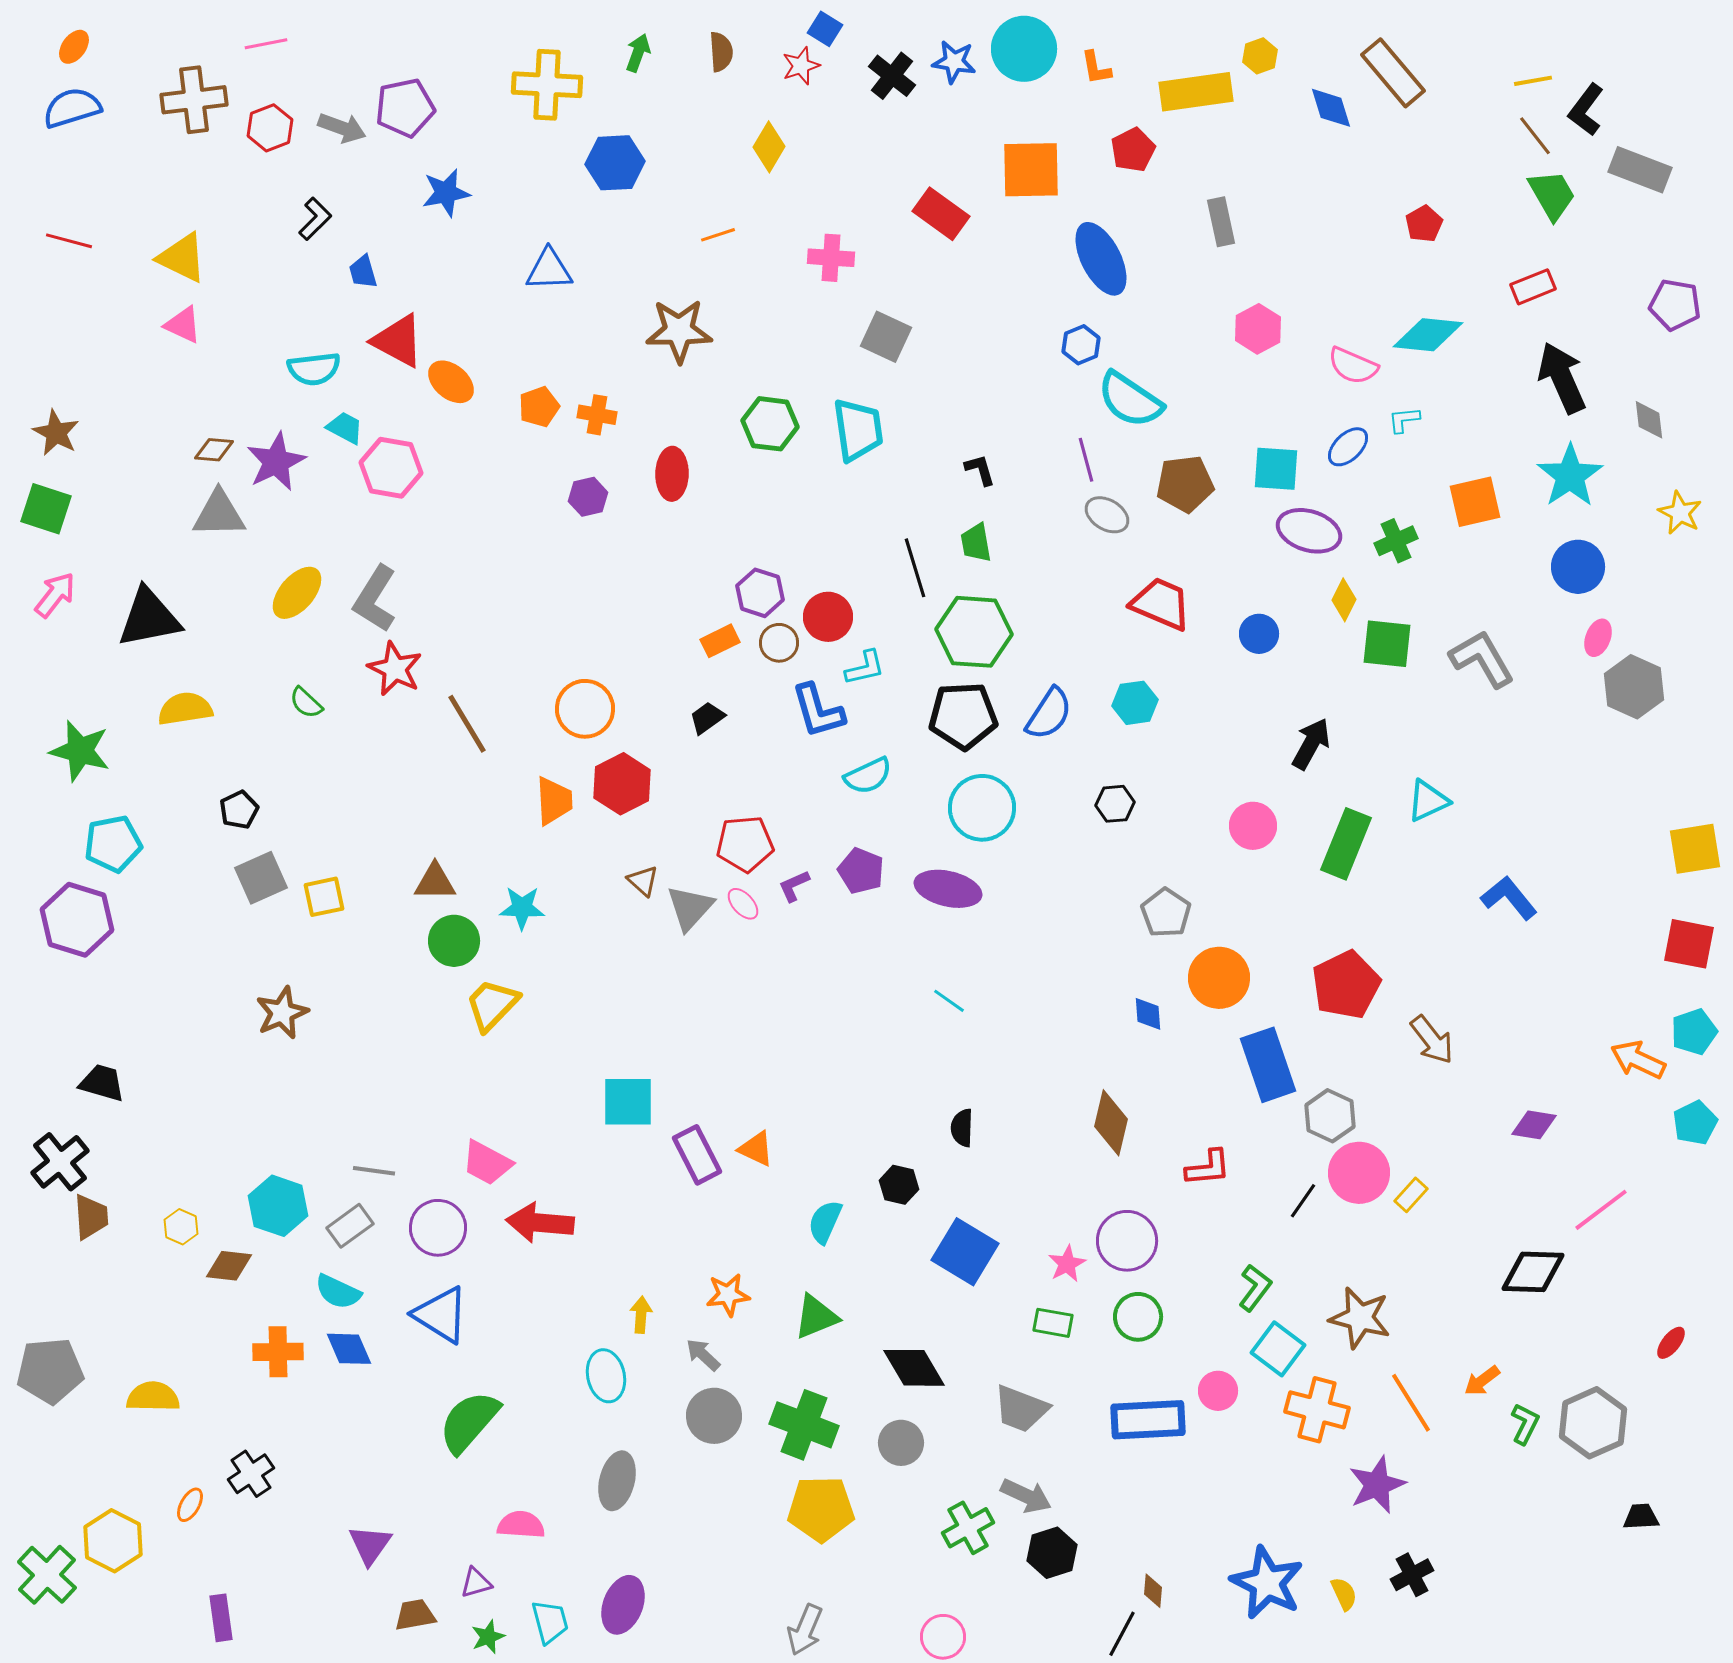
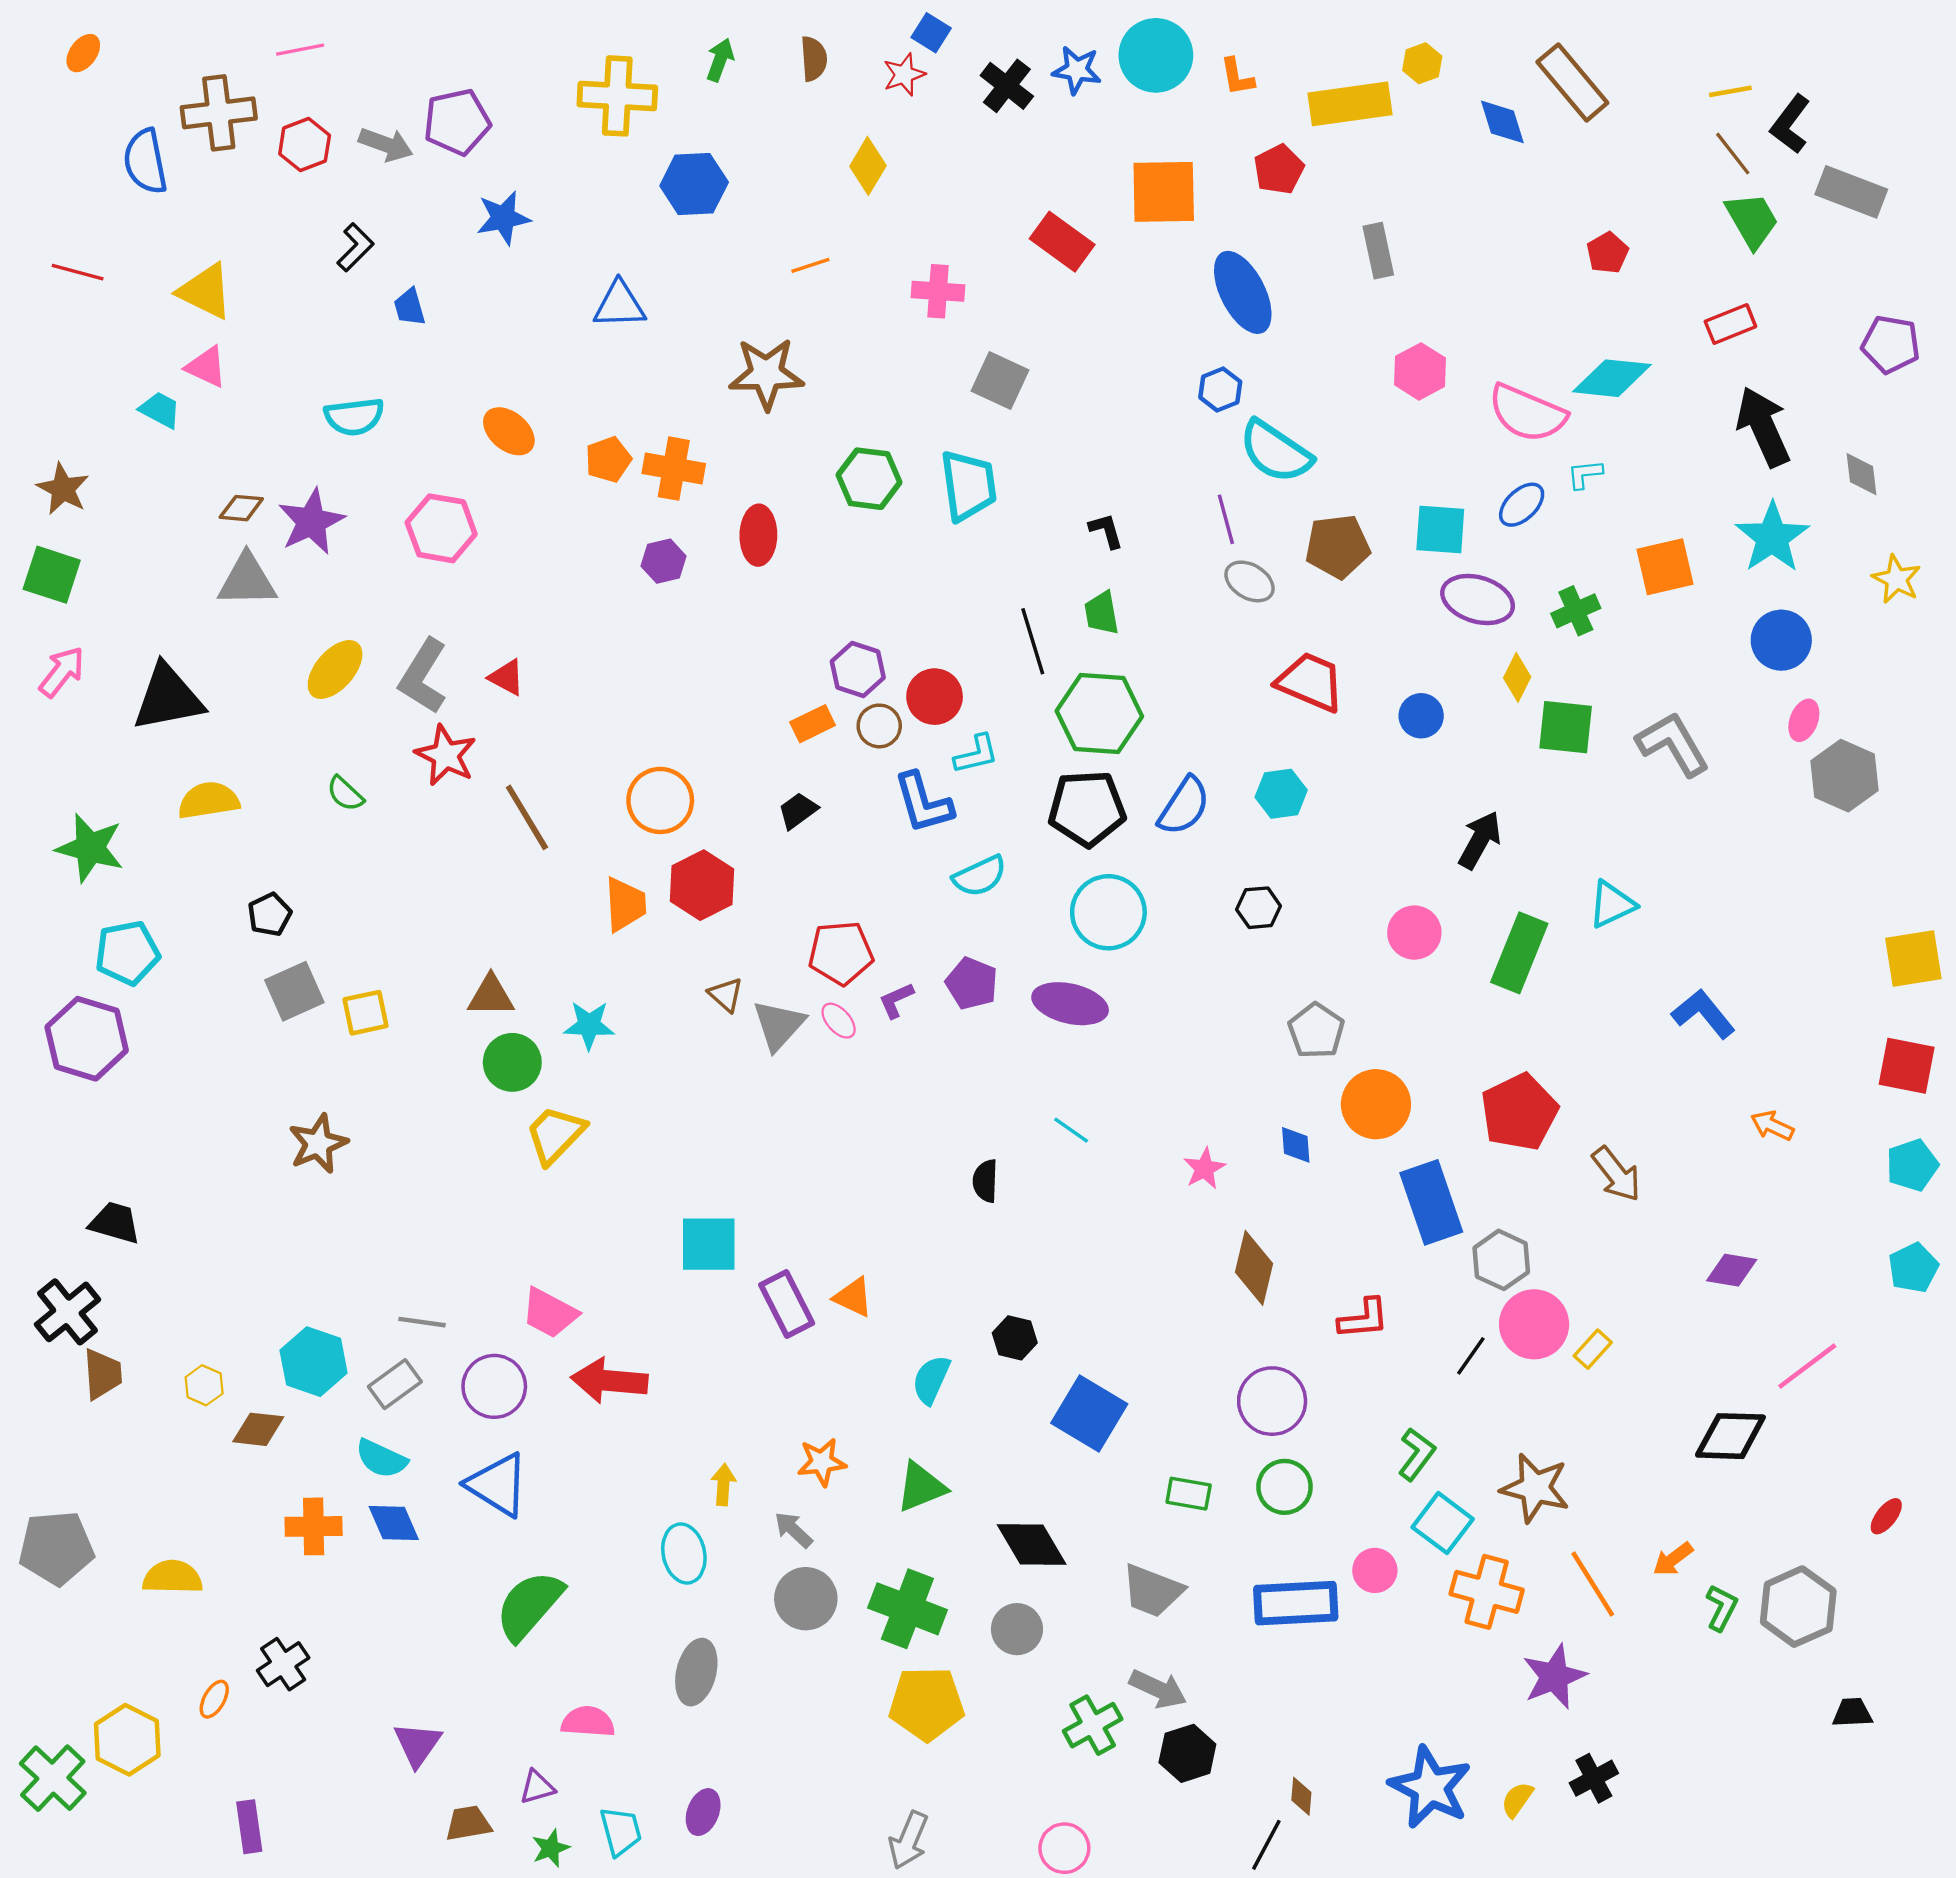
blue semicircle: (72, 108) -> (145, 161), moved, turned -84
red triangle: (398, 341) -> (507, 677), moved, size x0.6
pink semicircle: (1353, 366) -> (1527, 413), size x1.4
orange cross: (597, 415) -> (674, 469), size x1.4
cyan trapezoid: (345, 428) -> (160, 410), moved
orange arrow: (1638, 1060) -> (1772, 1126), moved, size x0.7
black semicircle: (962, 1128) -> (985, 1181), moved
pink star: (1067, 1264) -> (1204, 1169), moved
yellow semicircle: (1344, 1594) -> (1517, 1800), turned -120
purple ellipse: (623, 1605) -> (703, 1812), size x0.7

